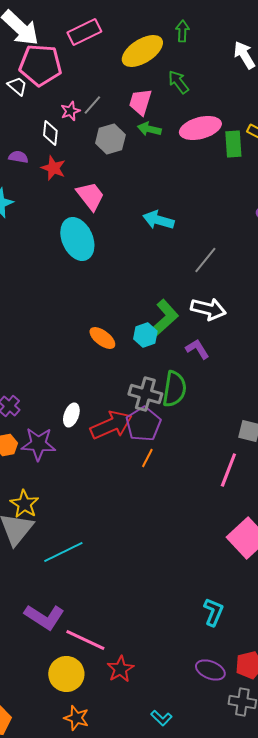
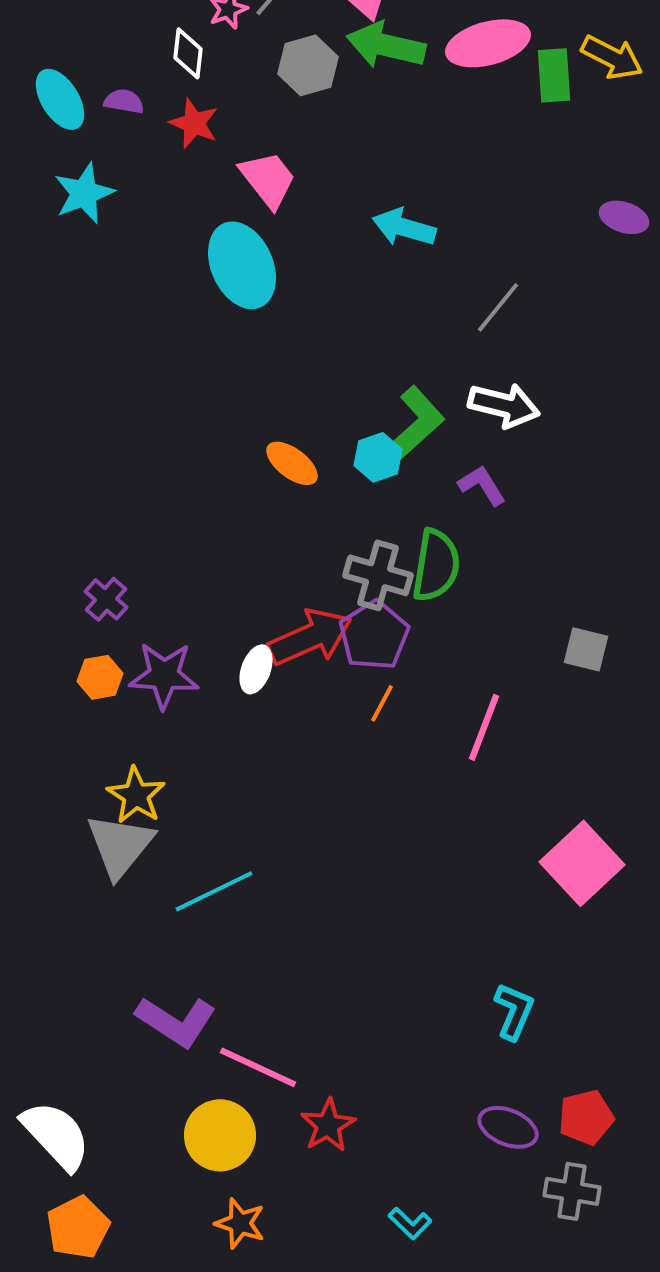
green arrow: (149, 129) -> (386, 45), size x1.6
white ellipse: (71, 415) -> (256, 669), moved
pink line: (228, 470) -> (484, 727), moved

